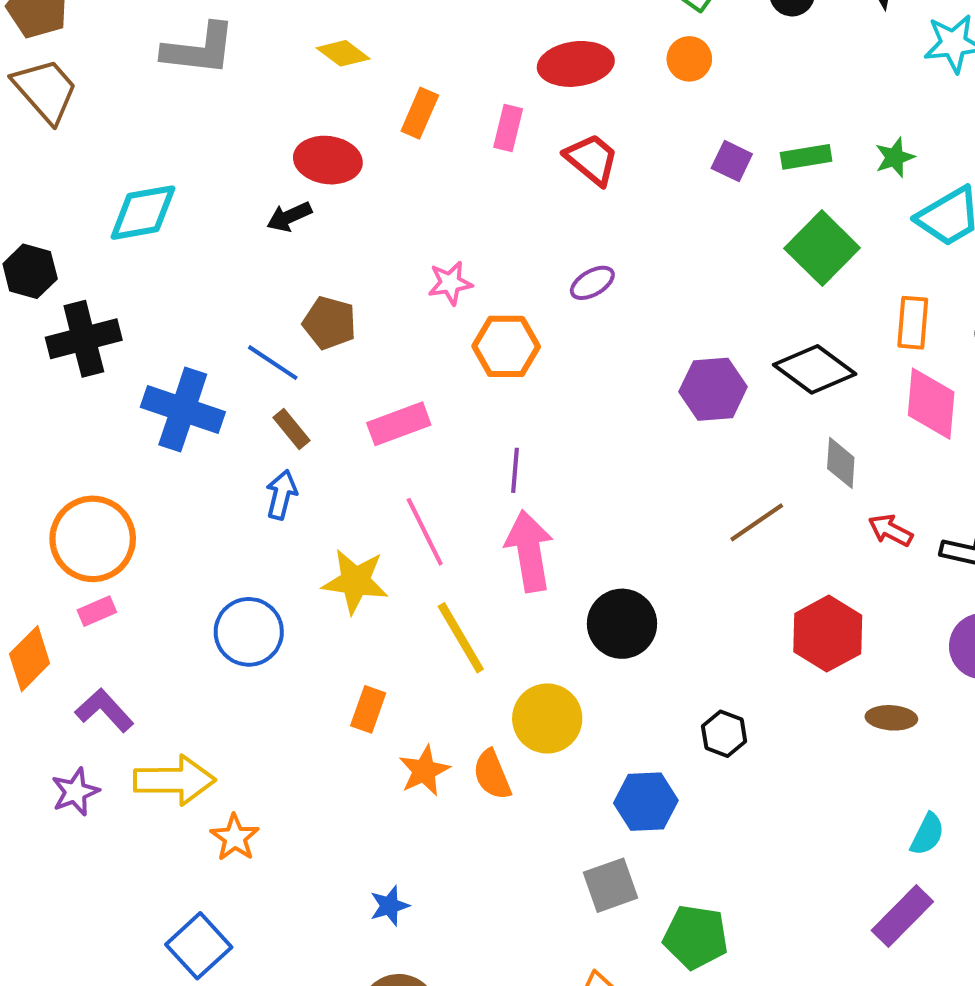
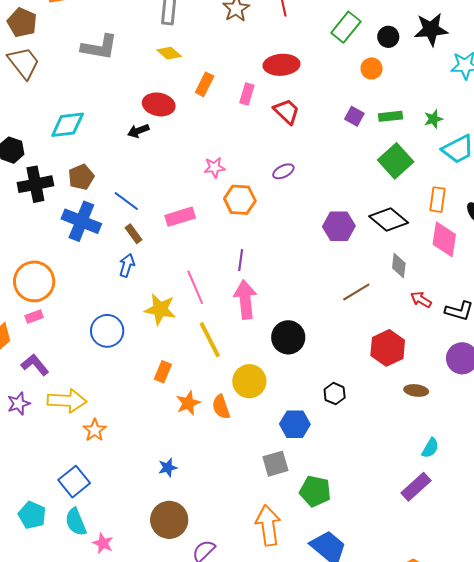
orange circle: (689, 59) -> (372, 68), moved
brown pentagon: (330, 323) -> (81, 177), moved, turned 30
pink rectangle: (399, 424) -> (180, 217), moved

